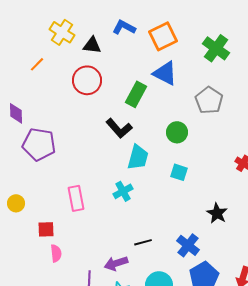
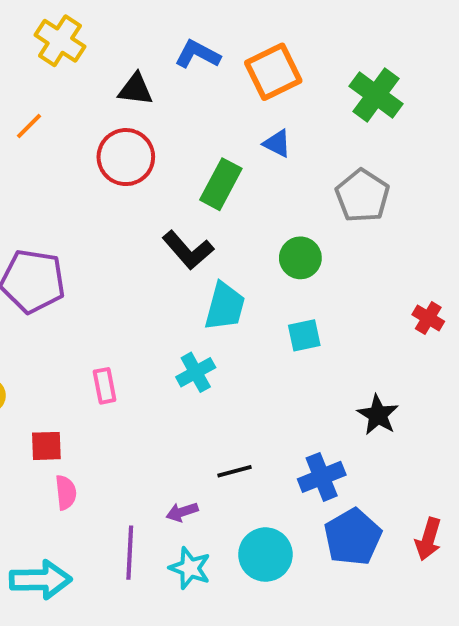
yellow cross: (62, 32) -> (60, 41), moved
blue triangle: (165, 73) -> (277, 143), size x0.6
cyan square: (179, 172) -> (304, 335), turned -30
pink rectangle: (76, 198) -> (105, 386), size x0.7
blue cross: (188, 245) -> (322, 477), turned 30
purple arrow: (116, 263) -> (182, 512), size x0.7

